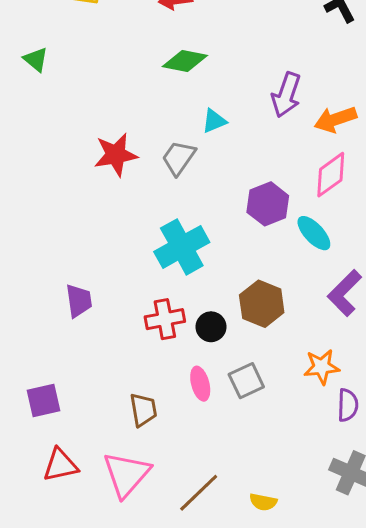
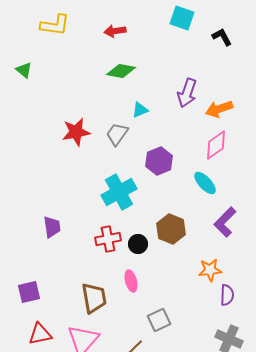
purple hexagon: (268, 204) -> (159, 161), moved
gray square: (246, 381) -> (159, 320), moved
brown trapezoid: (143, 410) -> (94, 298), size x1.4

